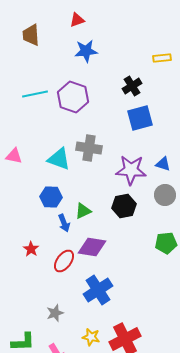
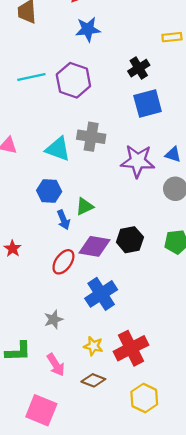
black hexagon: (124, 206) -> (130, 240), moved
red star: (31, 249) -> (13, 249), moved

